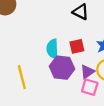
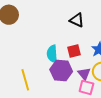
purple triangle: (87, 72) -> (84, 74), turned -32

